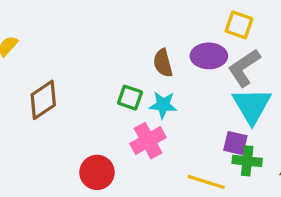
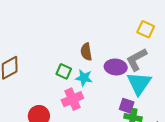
yellow square: (239, 25) -> (146, 29), moved
purple ellipse: (209, 56) -> (116, 67), moved

